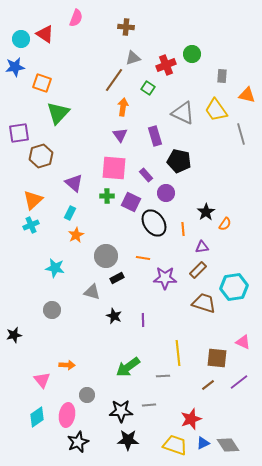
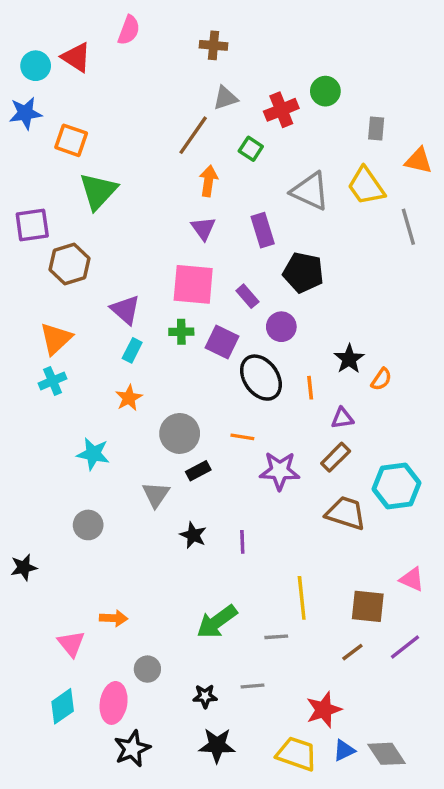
cyan rectangle: (70, 213) -> (132, 350), moved
gray triangle: (92, 292) -> (156, 494), turned 48
black star: (121, 411) -> (205, 696), size x0.6

